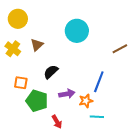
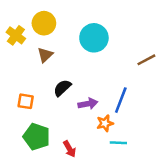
yellow circle: (18, 19) -> (44, 23), moved
yellow cross: (13, 49) -> (16, 35), moved
purple arrow: (67, 94) -> (88, 104), moved
green pentagon: (37, 101) -> (37, 137), moved

